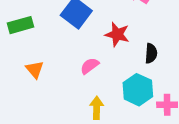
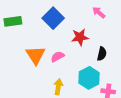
red star: (117, 34) -> (80, 37), turned -30
orange triangle: (35, 69) -> (36, 55), moved, size x1.5

